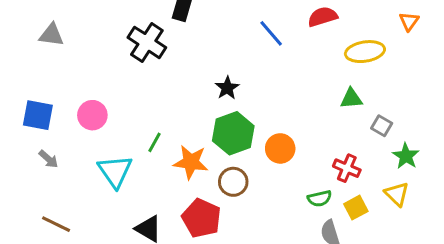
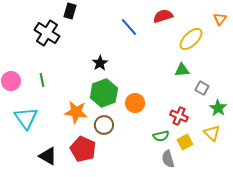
yellow ellipse: (365, 52) -> (191, 39), turned -35
green line: (154, 142) -> (42, 80), moved, turned -40

